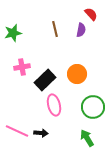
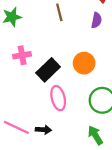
purple semicircle: (81, 30) -> (96, 20), moved

